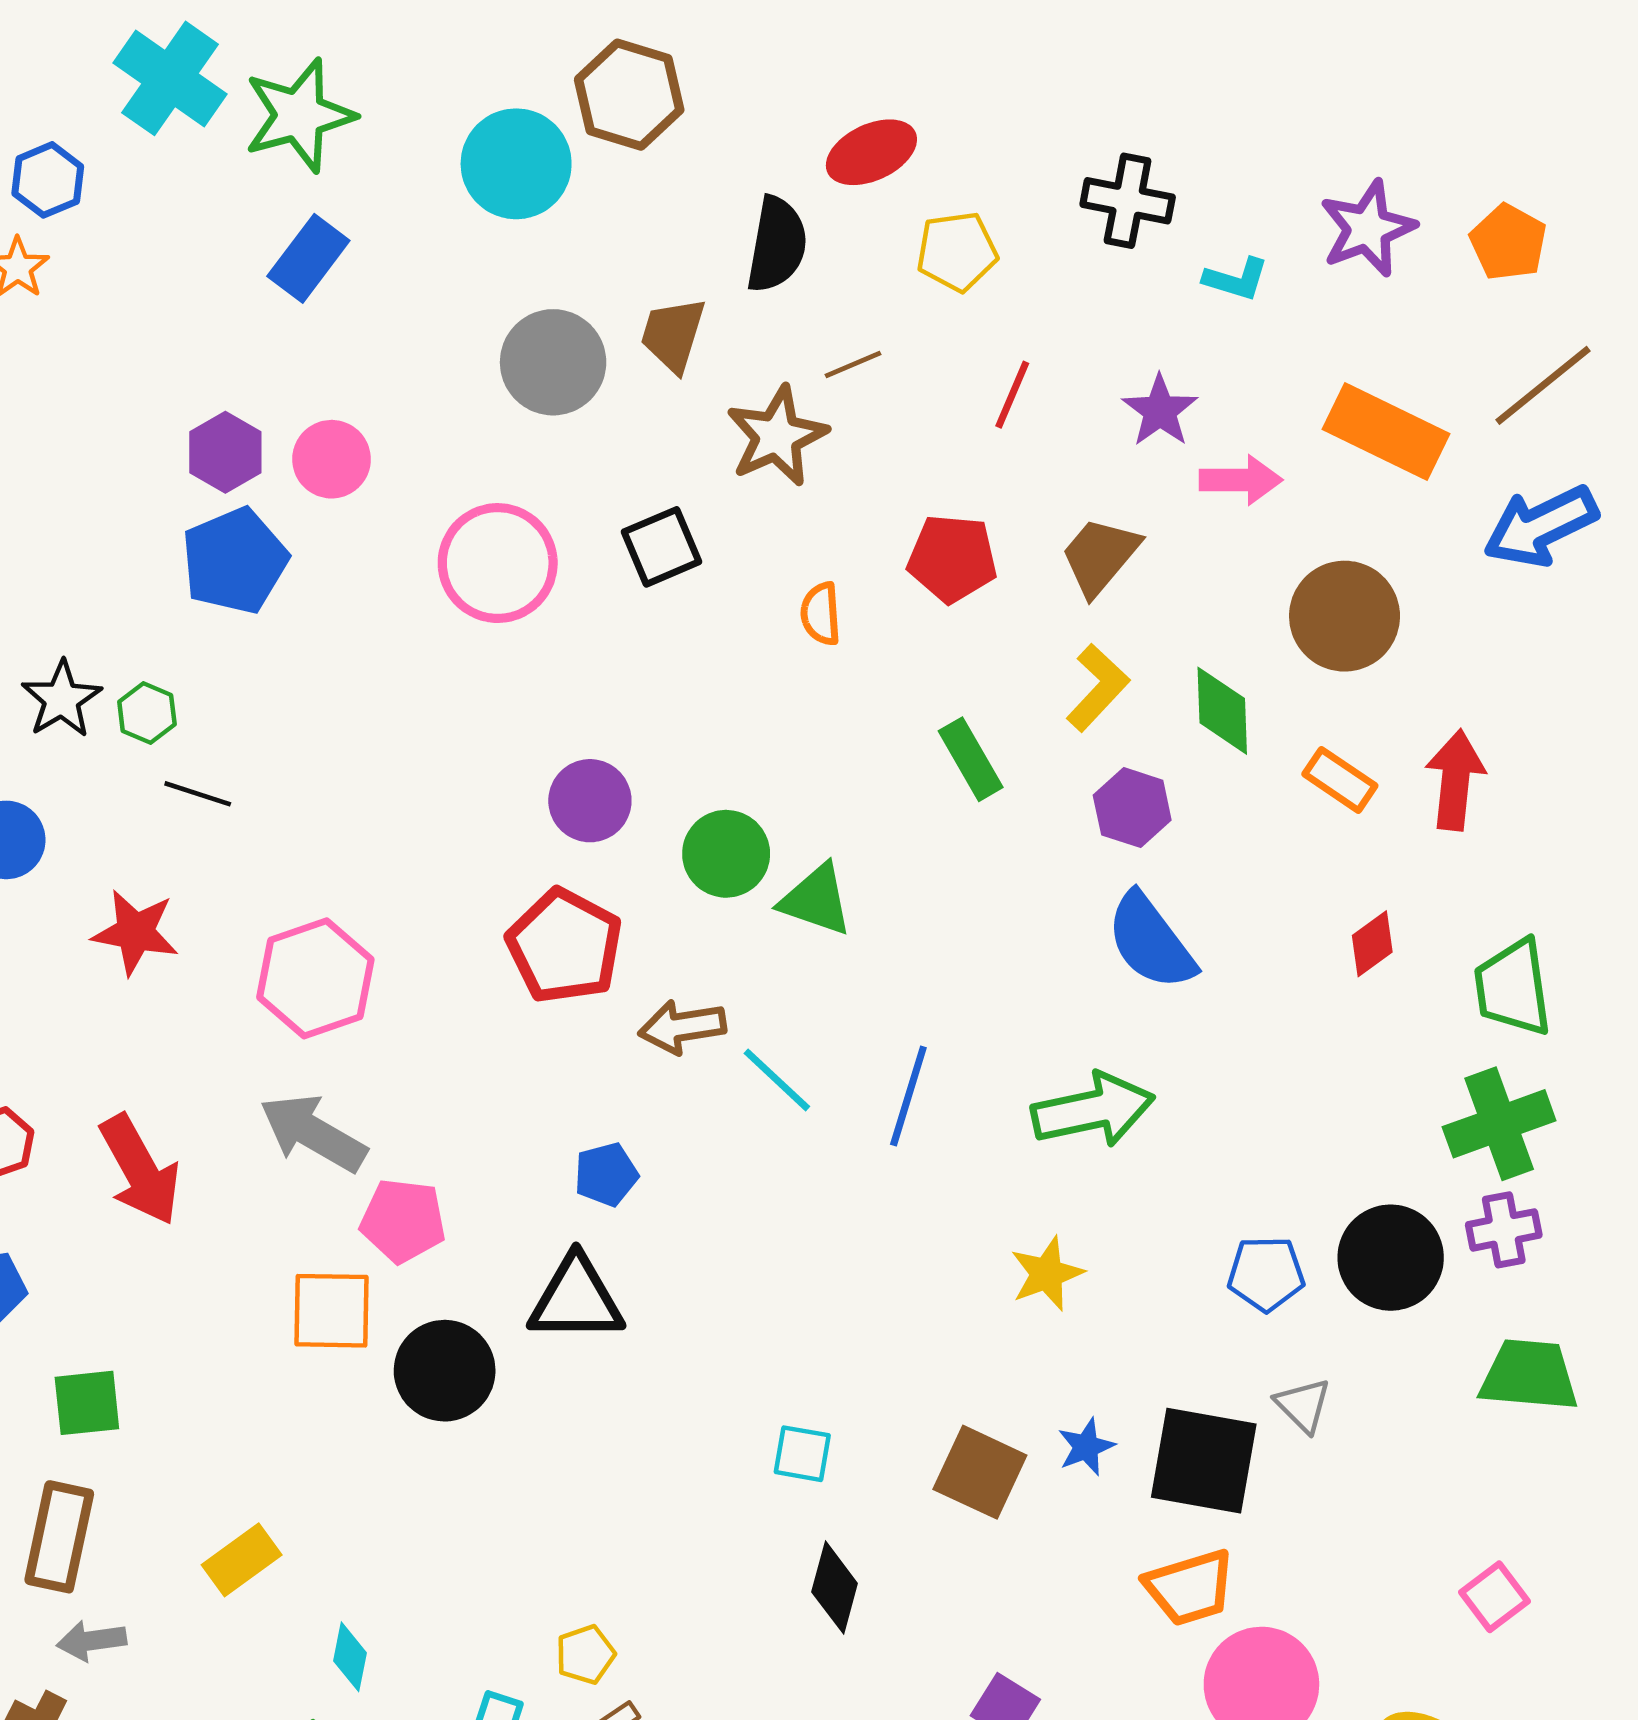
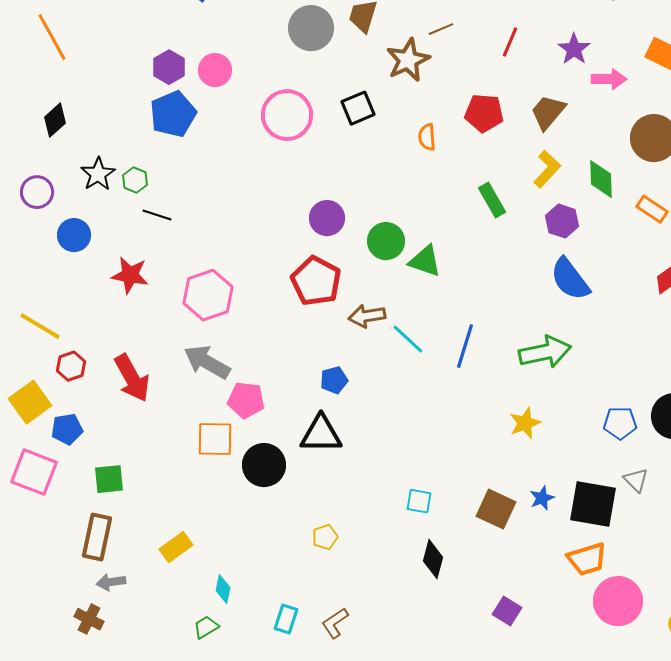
yellow pentagon: (585, 1654) -> (325, 537), moved

